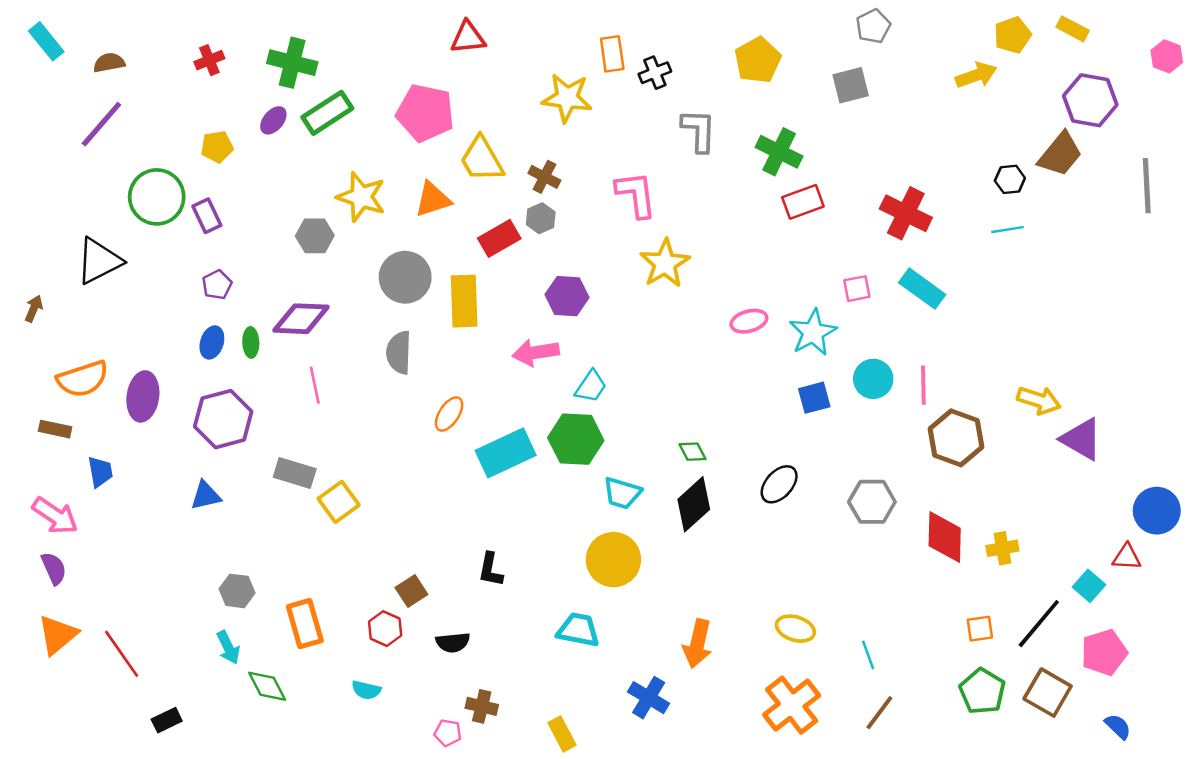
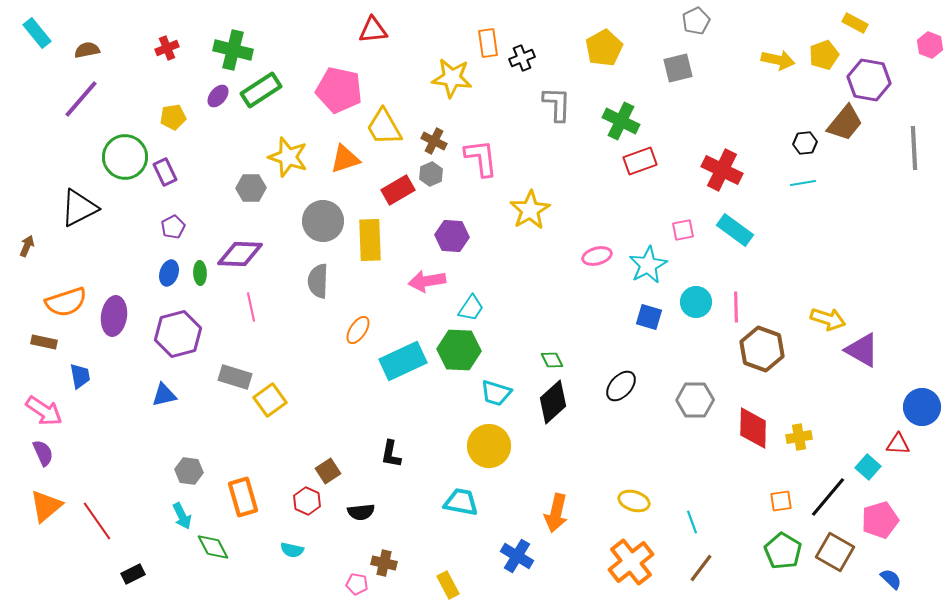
yellow pentagon: (1012, 35) -> (824, 55), moved
yellow arrow: (976, 75) -> (778, 60), turned 32
pink L-shape: (636, 194) -> (481, 158), moved
blue square: (814, 398) -> (649, 317), turned 32

